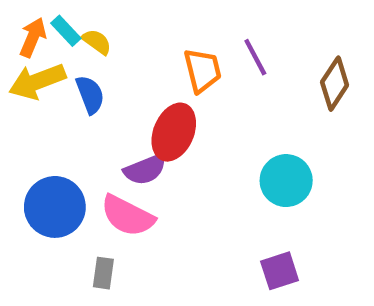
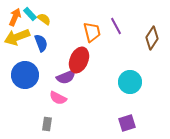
blue circle: (55, 207) -> (25, 75), moved
pink semicircle: (128, 216) -> (58, 98), size x0.7

